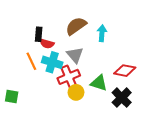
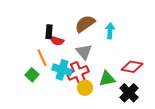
cyan cross: (52, 62) -> (62, 70), moved
green triangle: (99, 83) -> (107, 79), turned -30
green square: (12, 97) -> (32, 75), moved, turned 32

